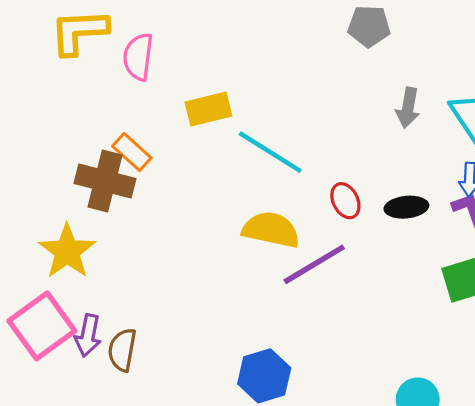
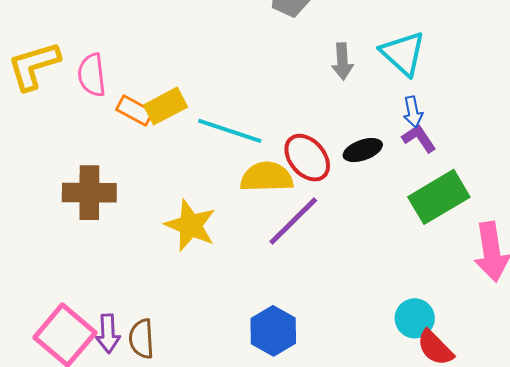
orange rectangle: (132, 152) -> (135, 111), moved
red ellipse: (345, 201) -> (307, 158), size x1.5
yellow semicircle: (271, 230) -> (267, 177), moved
yellow star: (67, 251) -> (190, 225), moved

